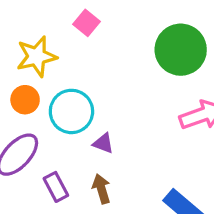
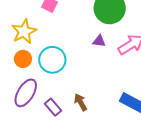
purple triangle: (103, 143) -> (99, 41), moved

